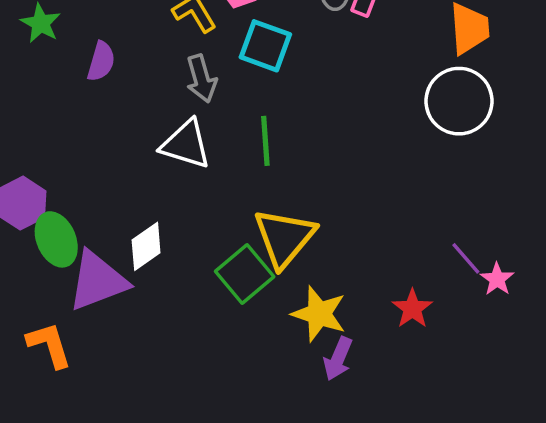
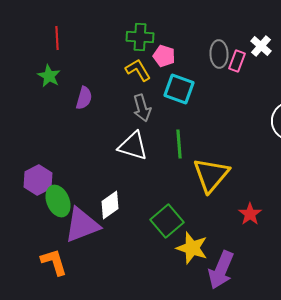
yellow triangle: (284, 238) -> (211, 175), moved
red star: (412, 309) -> (250, 214), moved
yellow star: (319, 314) -> (192, 248), moved
purple arrow: (338, 359) -> (221, 270), size x1.5

